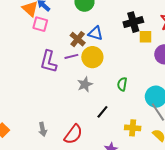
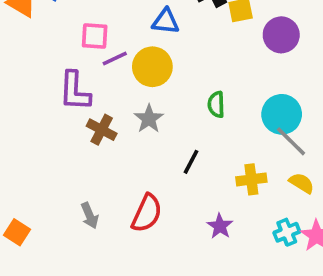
pink square: (40, 24) -> (95, 36), moved
blue triangle: (96, 33) -> (166, 21), moved
brown cross: (78, 39) -> (102, 130), moved
purple line: (71, 56) -> (115, 58), moved

